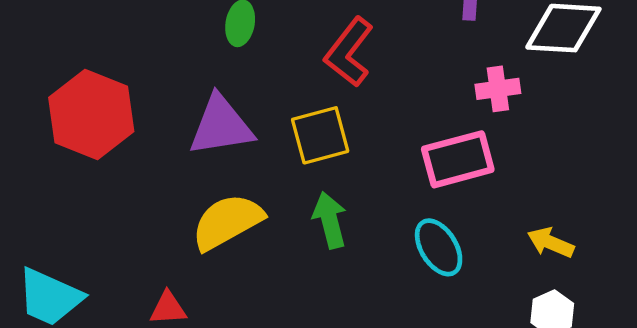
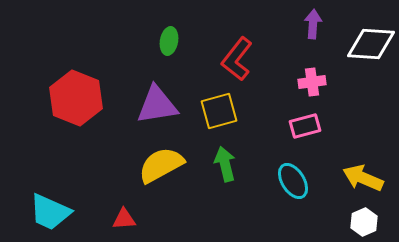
pink cross: (498, 89) -> (312, 82), moved
pink rectangle: (458, 159) -> (305, 126), size x0.7
yellow arrow: (551, 243) -> (363, 178), size x1.4

